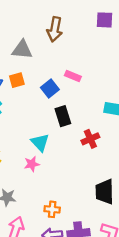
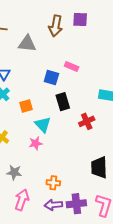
purple square: (105, 20) -> (80, 20), moved
orange square: (17, 80) -> (26, 106), moved
blue square: (50, 89) -> (51, 78), turned -35

